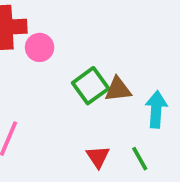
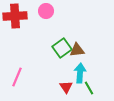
pink circle: (40, 47) -> (46, 11), moved
cyan arrow: (156, 109) -> (80, 73), moved

